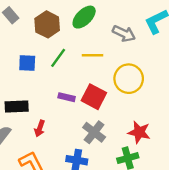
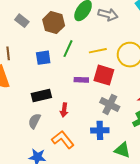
gray arrow: (124, 34) -> (108, 15), moved
yellow line: (93, 55) -> (98, 51), moved

